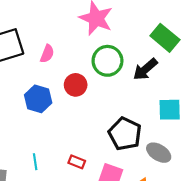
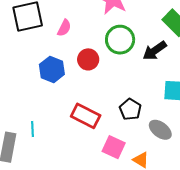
black pentagon: (125, 134) -> (130, 109), size x0.7
cyan line: (35, 162) -> (33, 129), moved
red rectangle: (77, 162) -> (86, 116), moved, size x1.8

